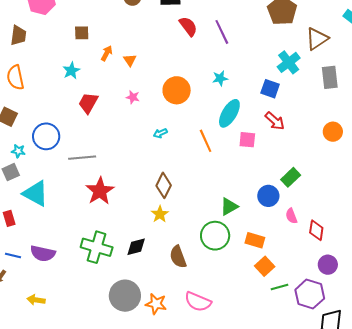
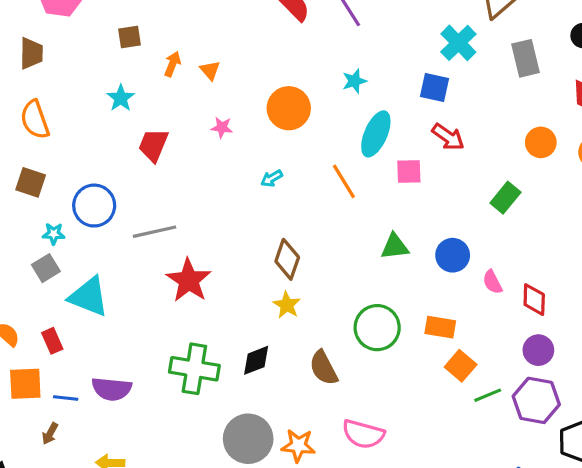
green rectangle: (291, 177) -> (505, 198), moved
green triangle: (229, 207) -> (395, 246), moved, turned 30
purple circle: (328, 265) -> (538, 350), moved

